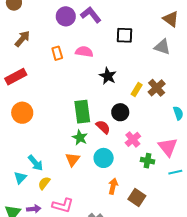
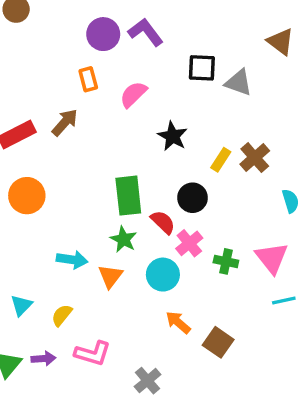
brown arrow: (22, 39) -> (65, 122), moved
gray triangle: (162, 47) -> (239, 83), moved
pink semicircle: (84, 52) -> (133, 94), turned -54
orange rectangle: (57, 53) -> (88, 79), moved
pink cross: (133, 139) -> (189, 243), moved
green cross: (147, 161) -> (226, 261), moved
cyan arrow: (35, 163) -> (72, 260), moved, turned -42
orange arrow: (113, 186) -> (178, 322), turned -63

